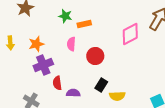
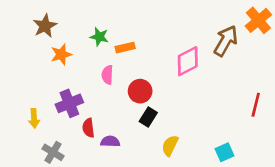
yellow arrow: (10, 43) -> (34, 118), moved
orange star: (36, 44) -> (61, 54), moved
black rectangle: (101, 85) -> (148, 117), moved
yellow semicircle: (117, 96) -> (170, 146), turned 119

